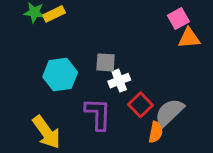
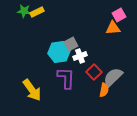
orange triangle: (189, 38) -> (113, 28), moved
gray square: (106, 62) -> (71, 44), turned -32
cyan hexagon: (60, 75) -> (59, 52), moved

